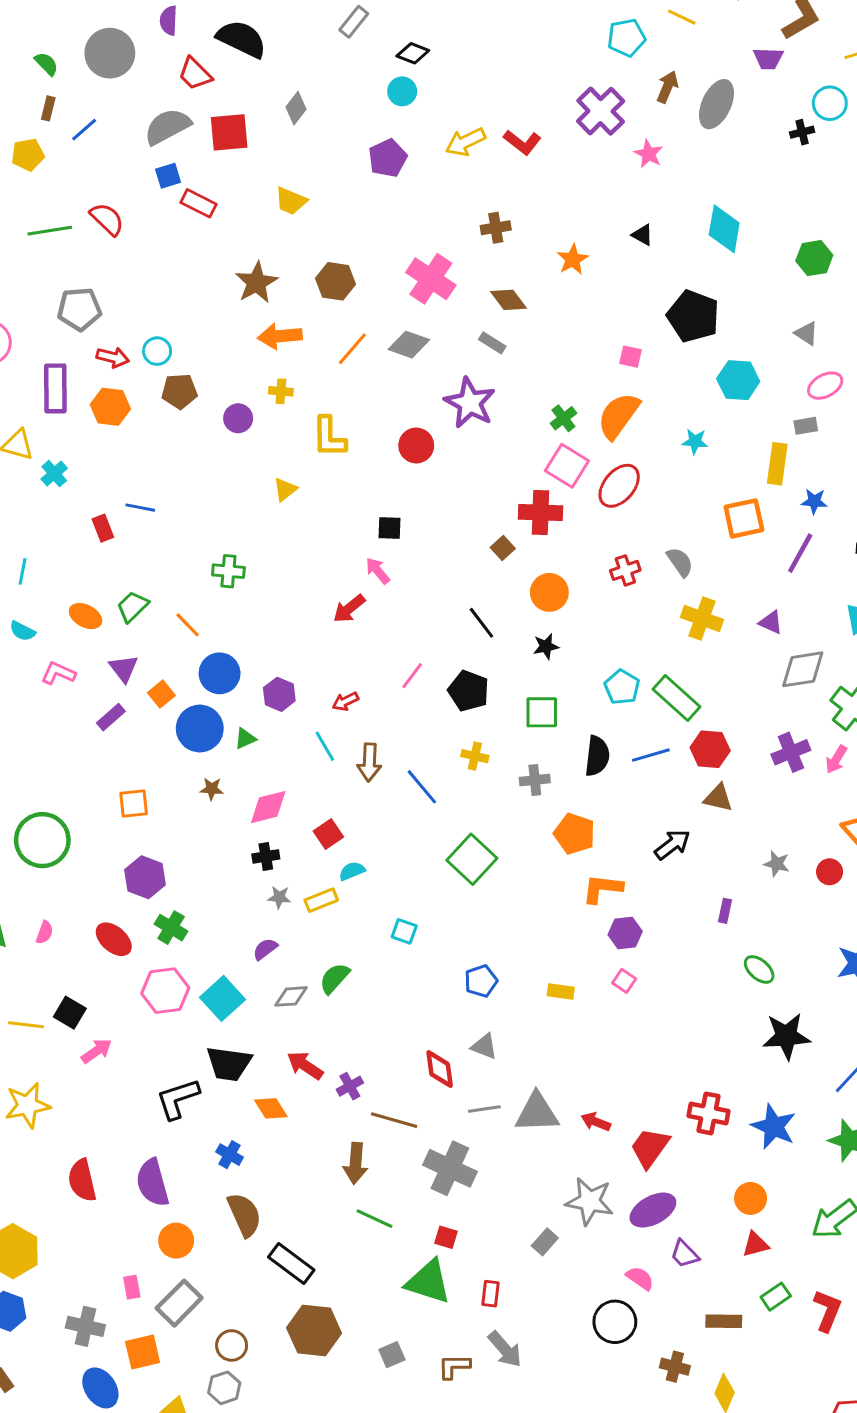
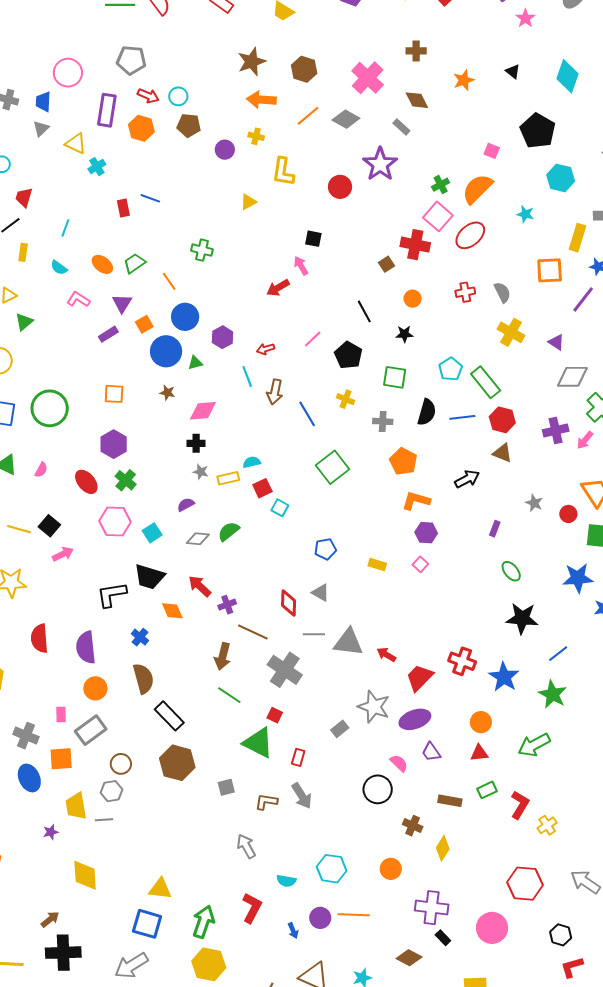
orange circle: (549, 592) -> (413, 299), size x0.7
red square: (328, 834) -> (262, 488), moved
cyan square: (223, 998) -> (152, 533), size x0.7

